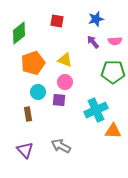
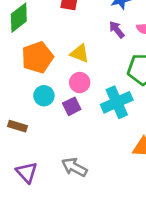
purple square: (59, 100) -> (72, 106), turned -32
cyan cross: (96, 110) -> (117, 102), moved
brown rectangle: (28, 114) -> (17, 126), moved, turned -64

